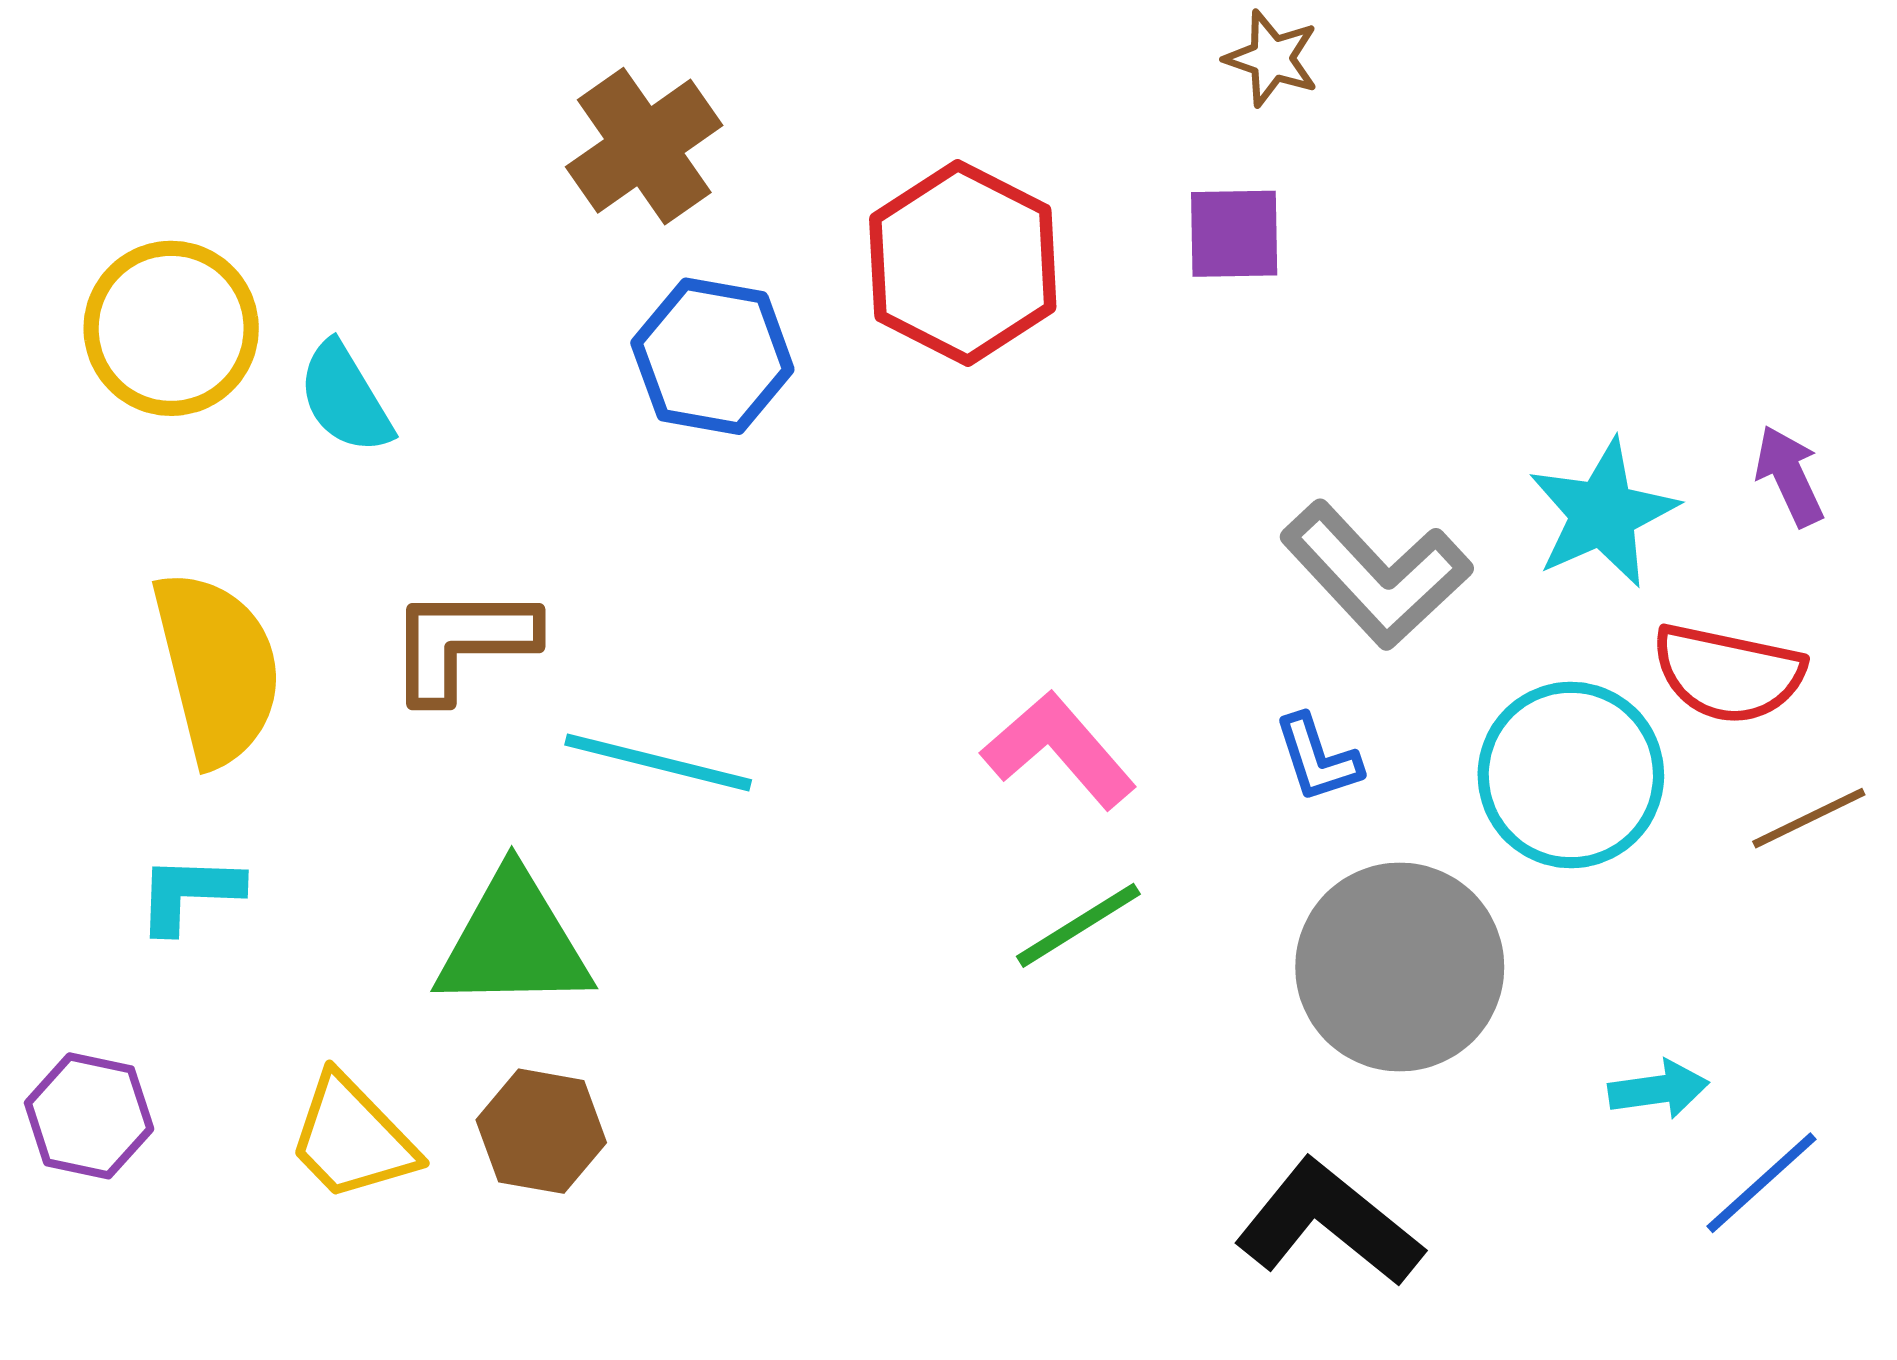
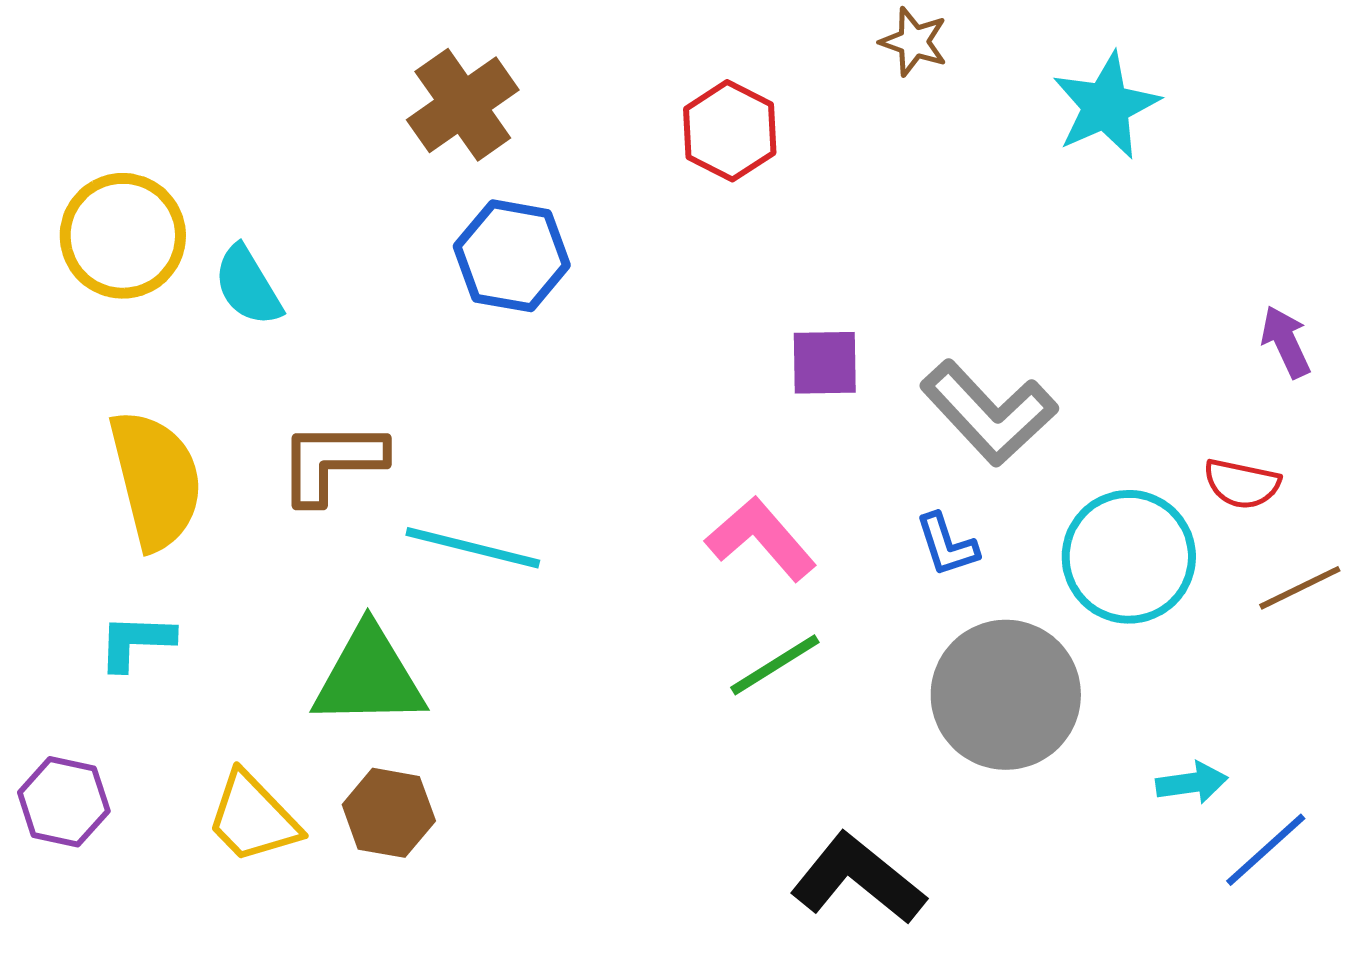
purple square: (1234, 234) -> (825, 363), moved
red hexagon: (963, 263) -> (730, 131), moved, size x0.7
cyan star: (1603, 513) -> (1106, 106), moved
red semicircle: (1728, 673) -> (1242, 484), size x0.7
black L-shape: (1329, 1223) -> (858, 879), moved

